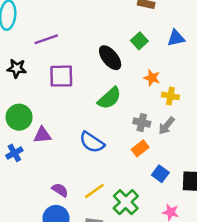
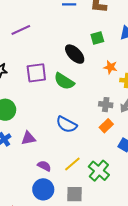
purple line: (46, 39) -> (21, 30), moved
green square: (139, 41) -> (97, 38), turned 32
green semicircle: (109, 98) -> (64, 81), moved, turned 80
purple triangle: (42, 135) -> (28, 138), moved

